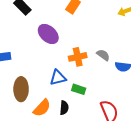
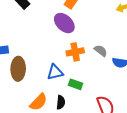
purple ellipse: (48, 34) -> (64, 23), moved
brown ellipse: (21, 89) -> (18, 69), moved

